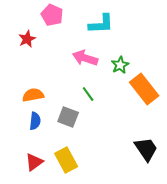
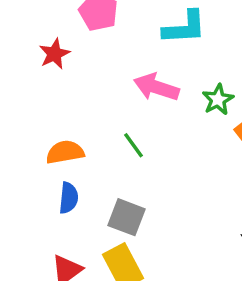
green line: (88, 94) -> (134, 145), moved
gray square: (68, 117) -> (126, 217), moved

